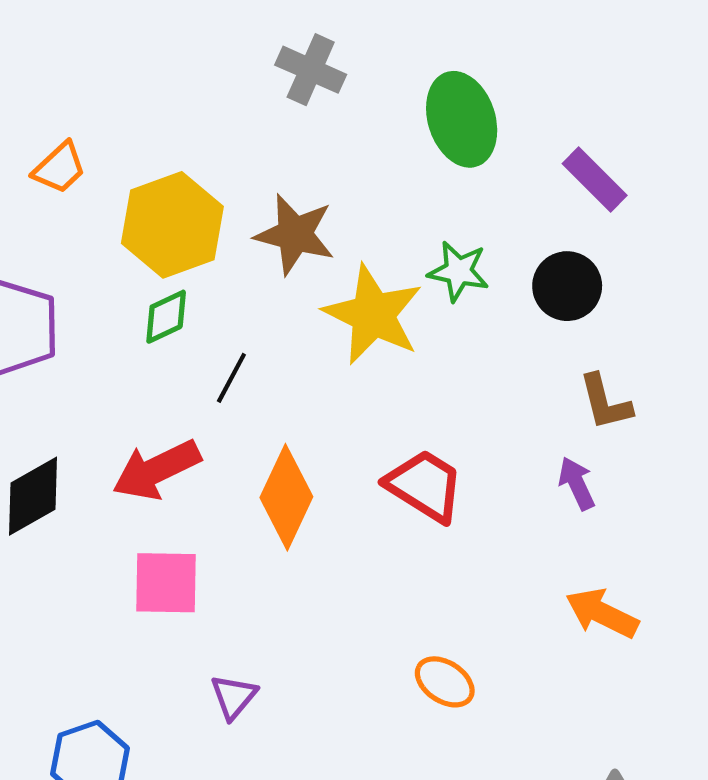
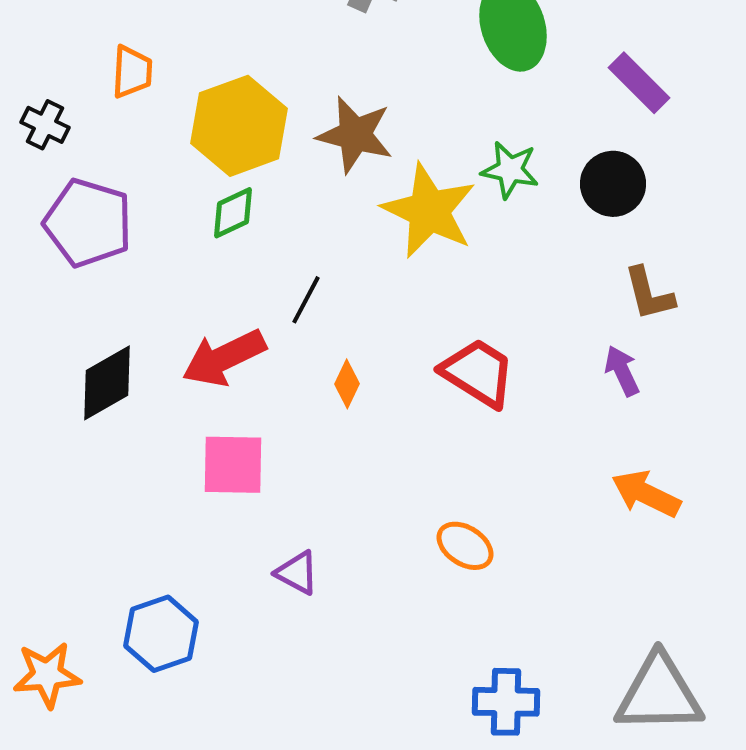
orange trapezoid: (59, 168) -> (132, 72), turned -44
black line: (231, 378) -> (306, 300), moved
orange diamond: (286, 497) -> (347, 384), size x0.5
orange ellipse: (445, 682) -> (465, 546), moved
purple triangle: (234, 697) -> (297, 573), turned -42

